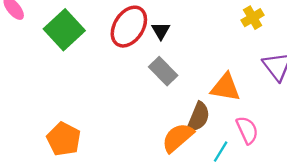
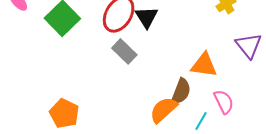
black triangle: (161, 31) -> (147, 17), size x1.4
gray rectangle: (163, 71) -> (124, 51), moved

